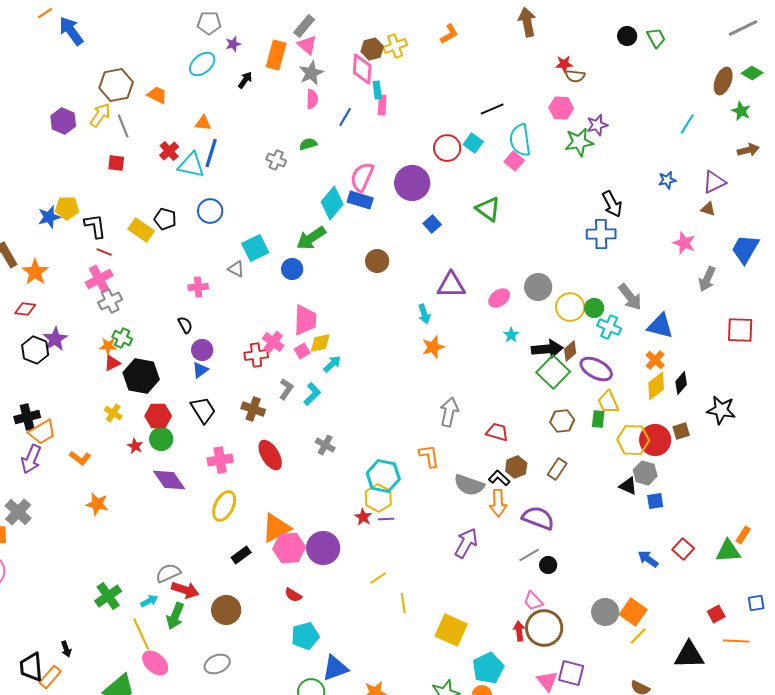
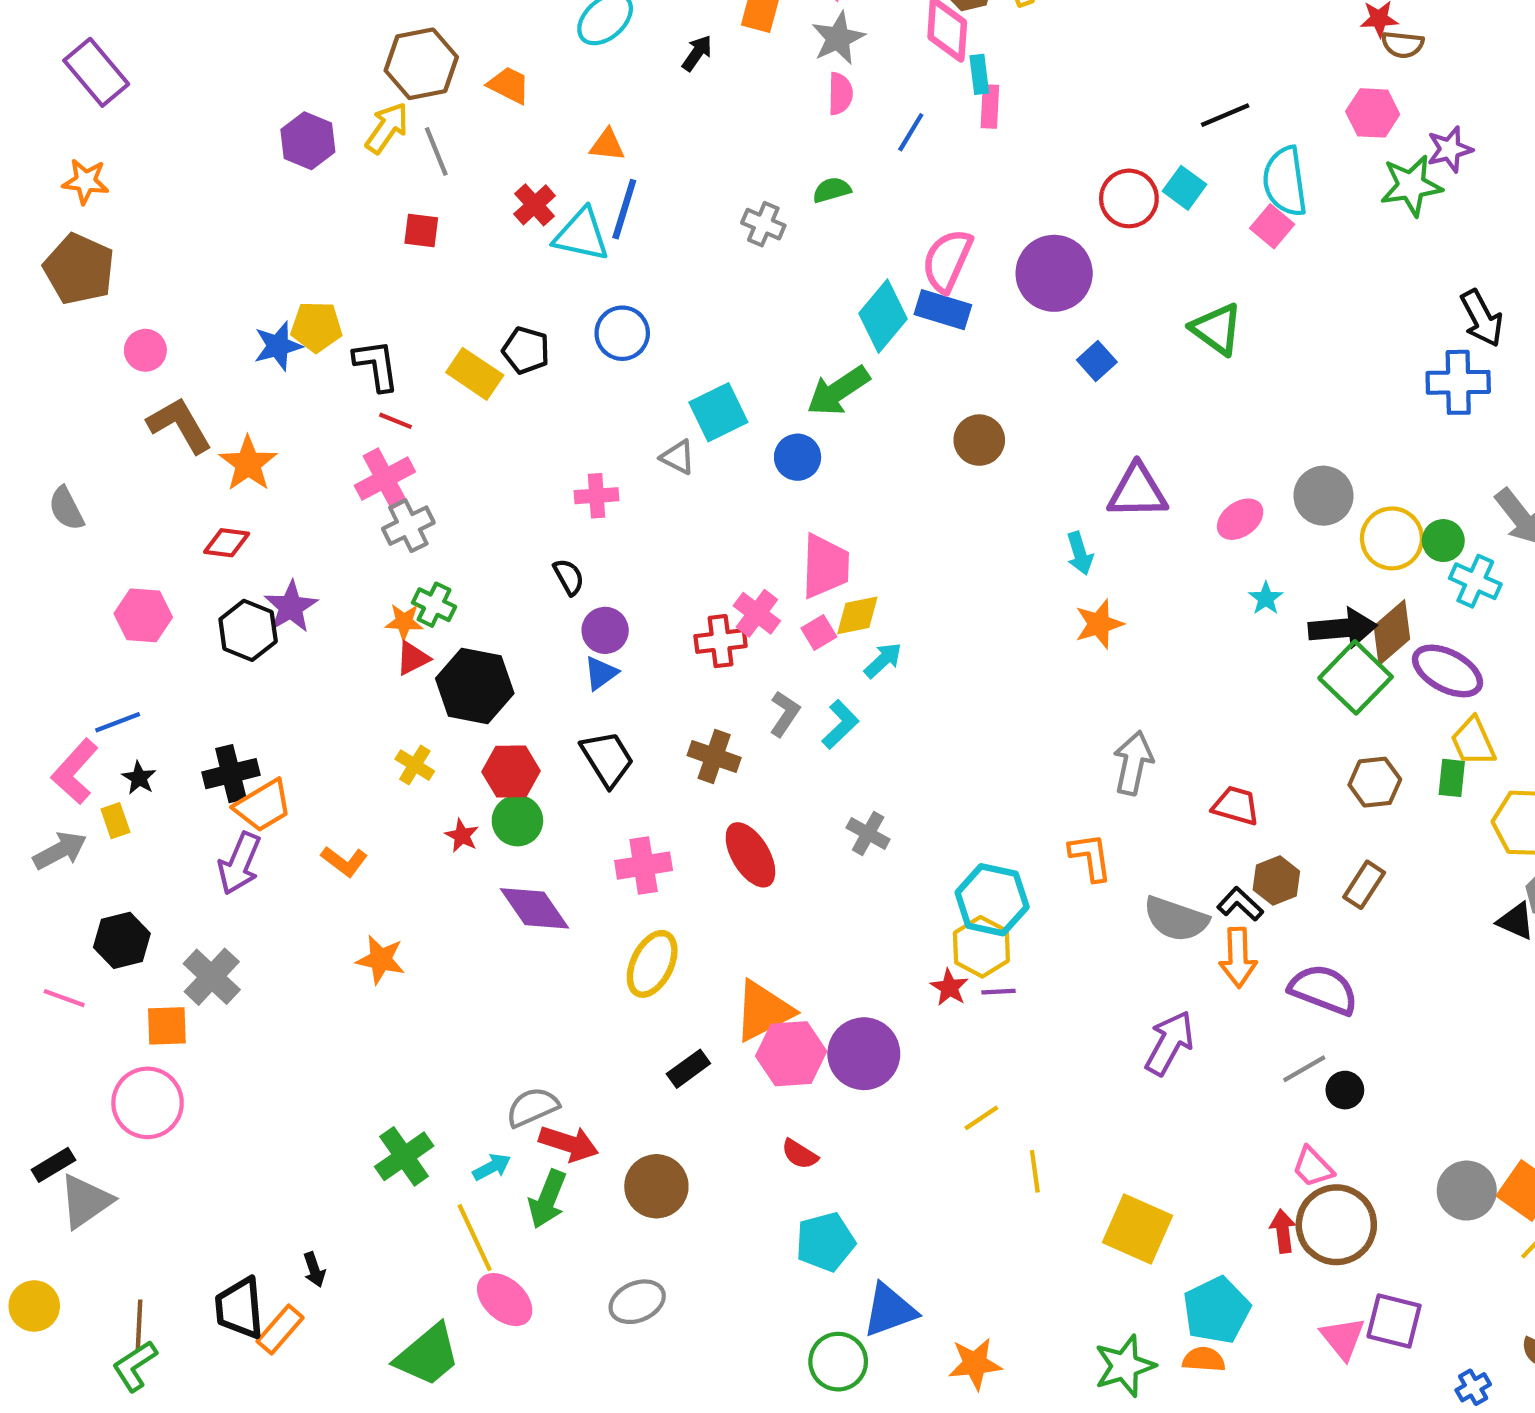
brown diamond: (570, 351) -> (1392, 633), size x1.4

